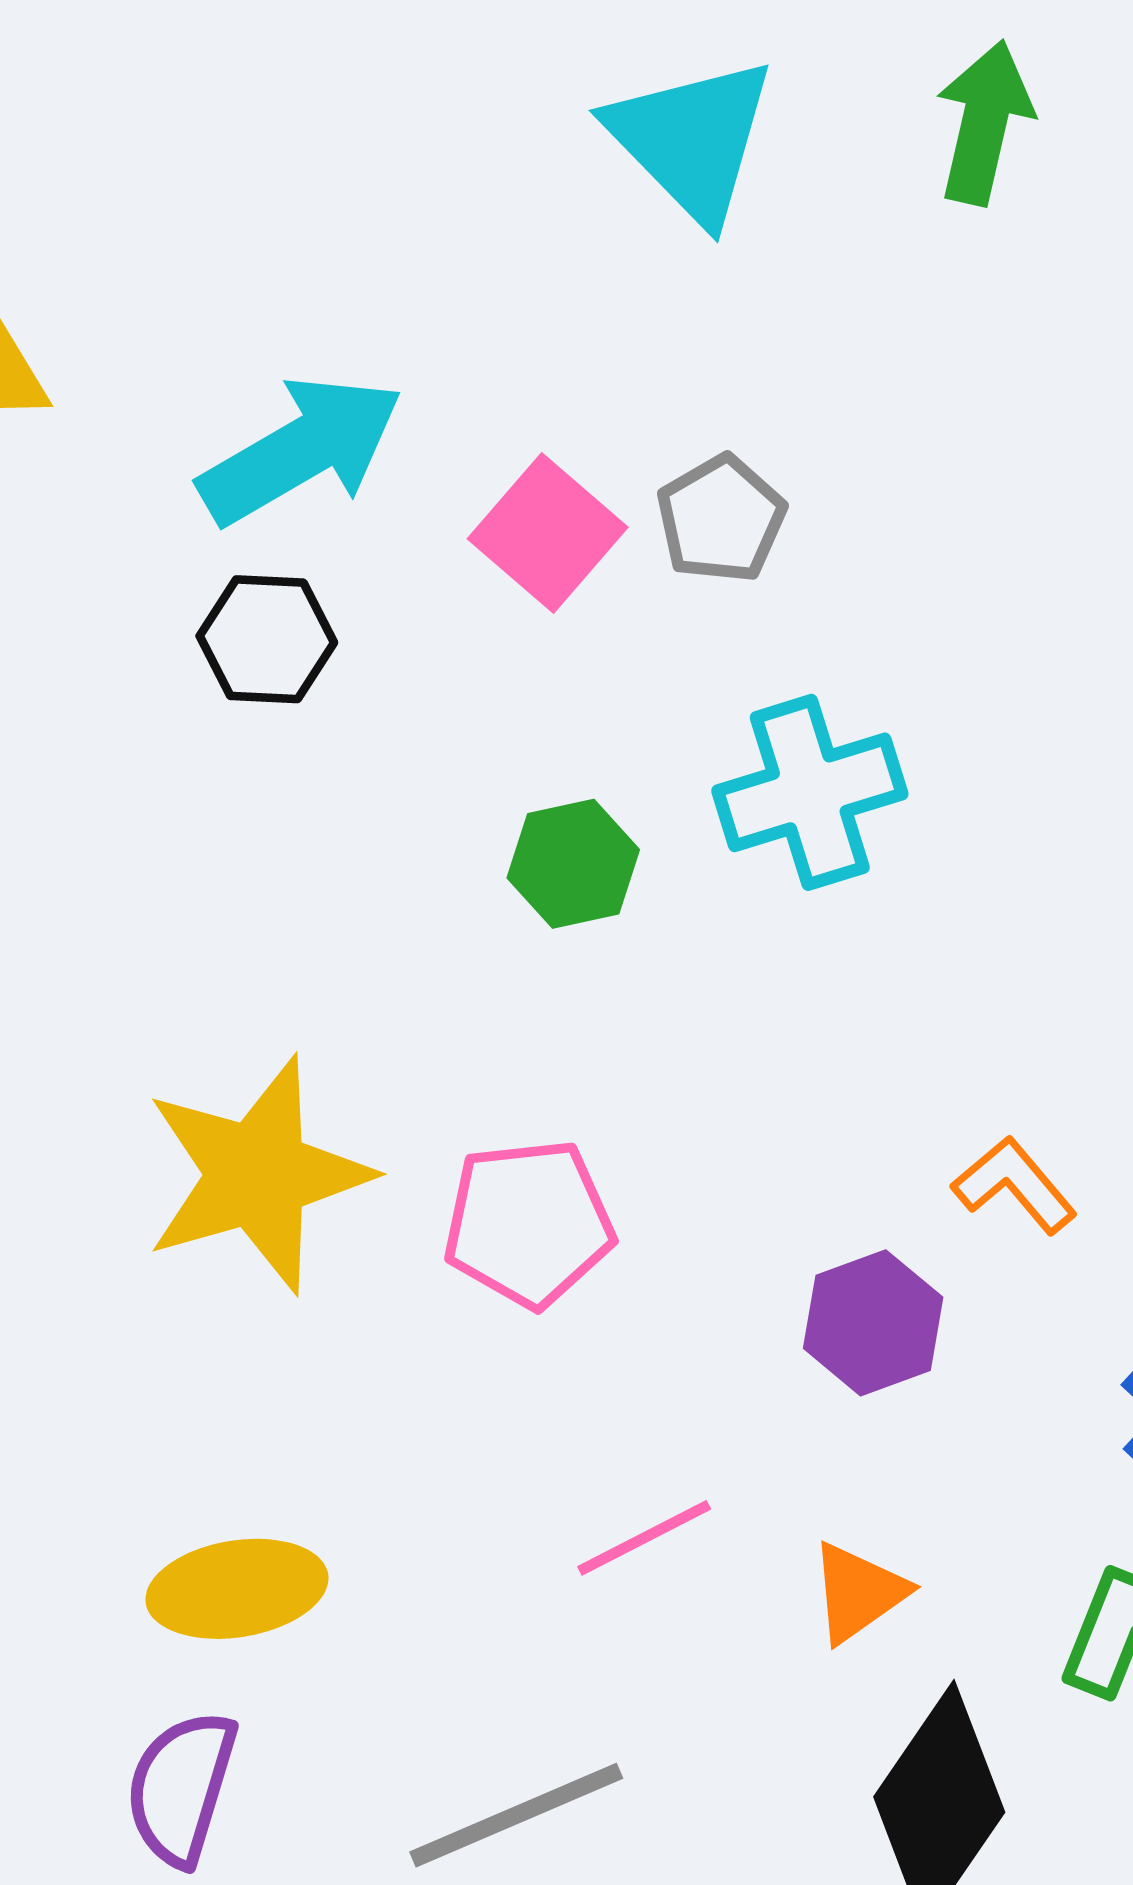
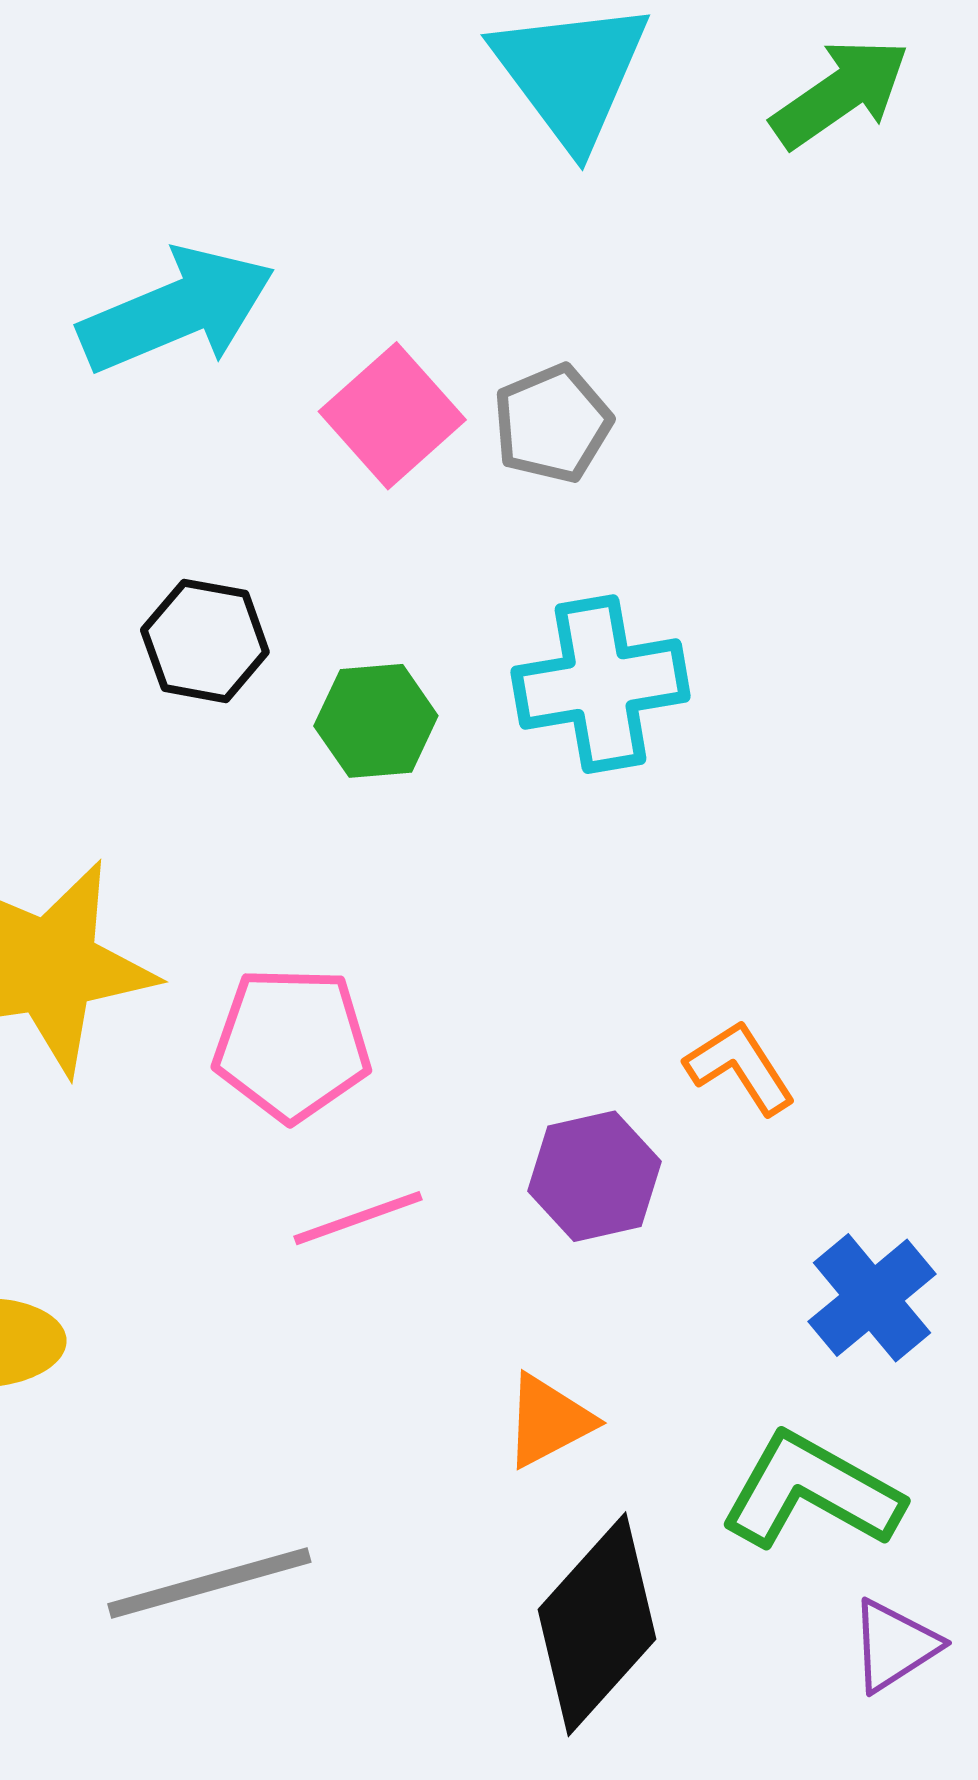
green arrow: (984, 122) -> (840, 93), turned 35
black hexagon: (267, 639) -> (205, 641), moved
pink line: (644, 1538) -> (358, 1218), moved

